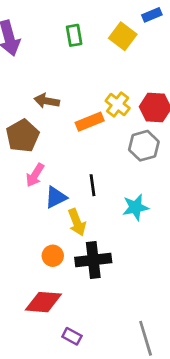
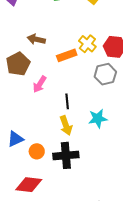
pink arrow: (35, 175) -> (40, 84), moved
blue triangle: (56, 197) -> (15, 139), moved
yellow arrow: (77, 222) -> (66, 125), moved

